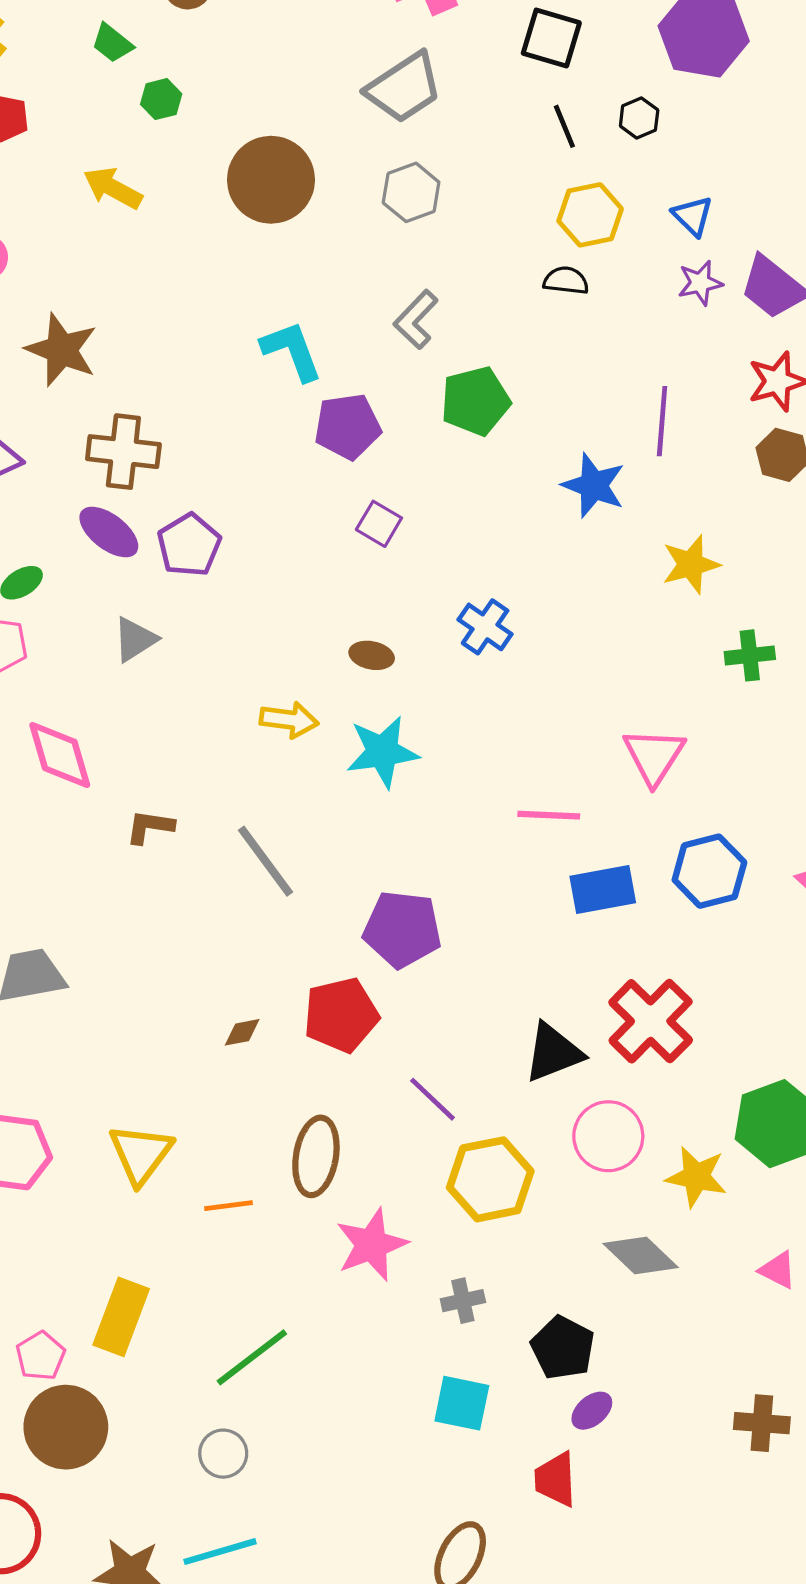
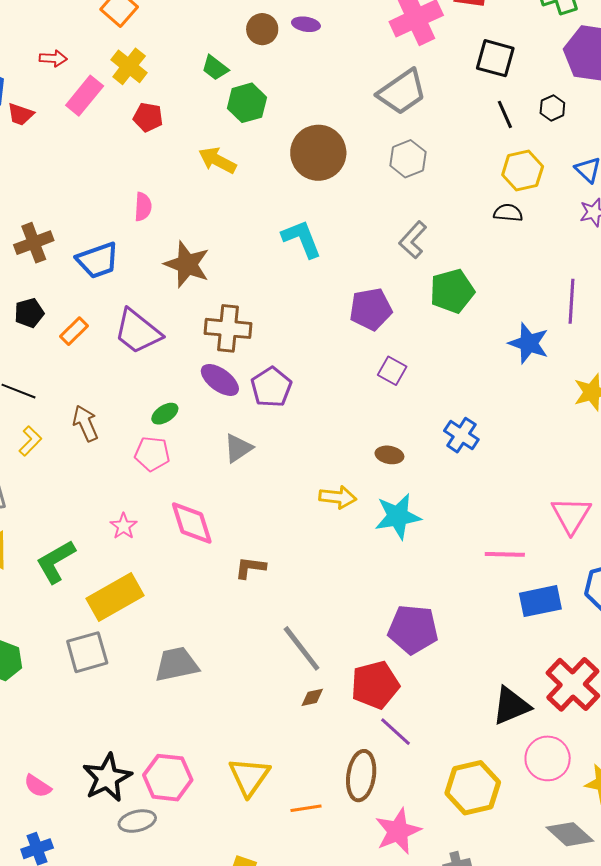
green hexagon: (161, 99) -> (247, 103), size x1.5
cyan L-shape: (292, 351) -> (302, 239), moved
gray line: (265, 861) -> (302, 648), moved
purple line: (432, 1099) -> (396, 732), moved

